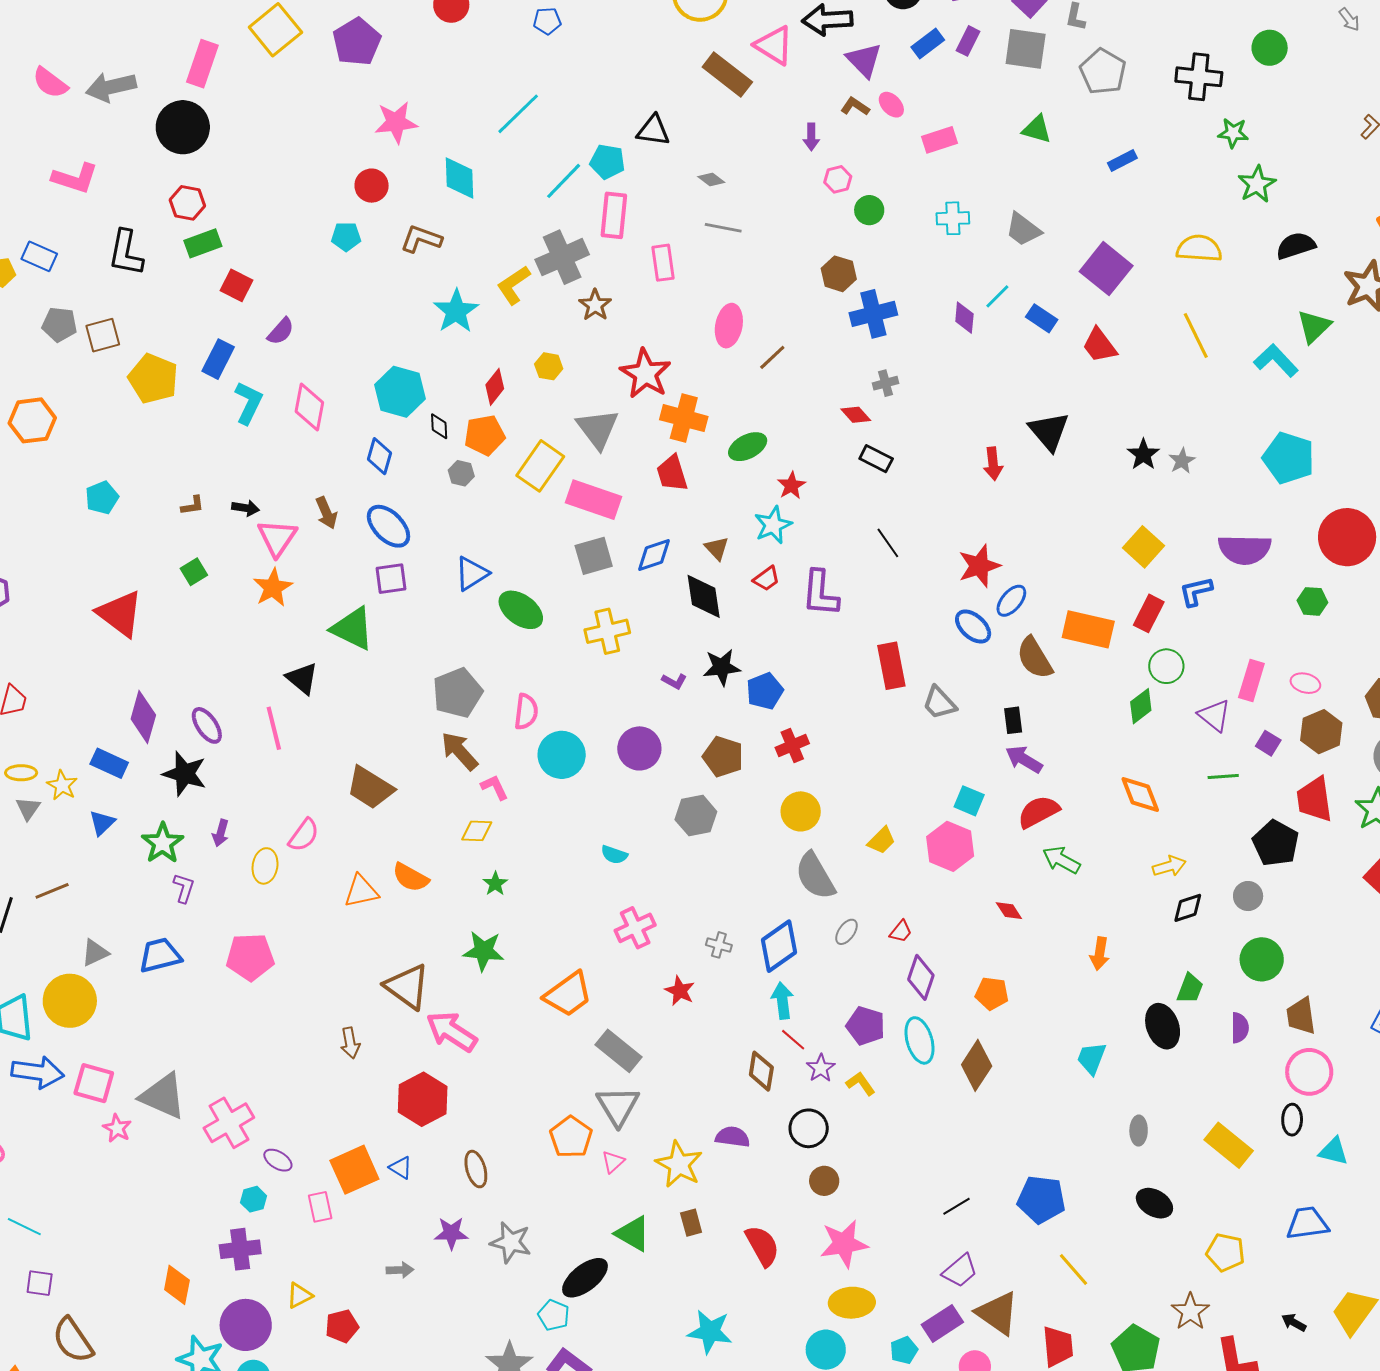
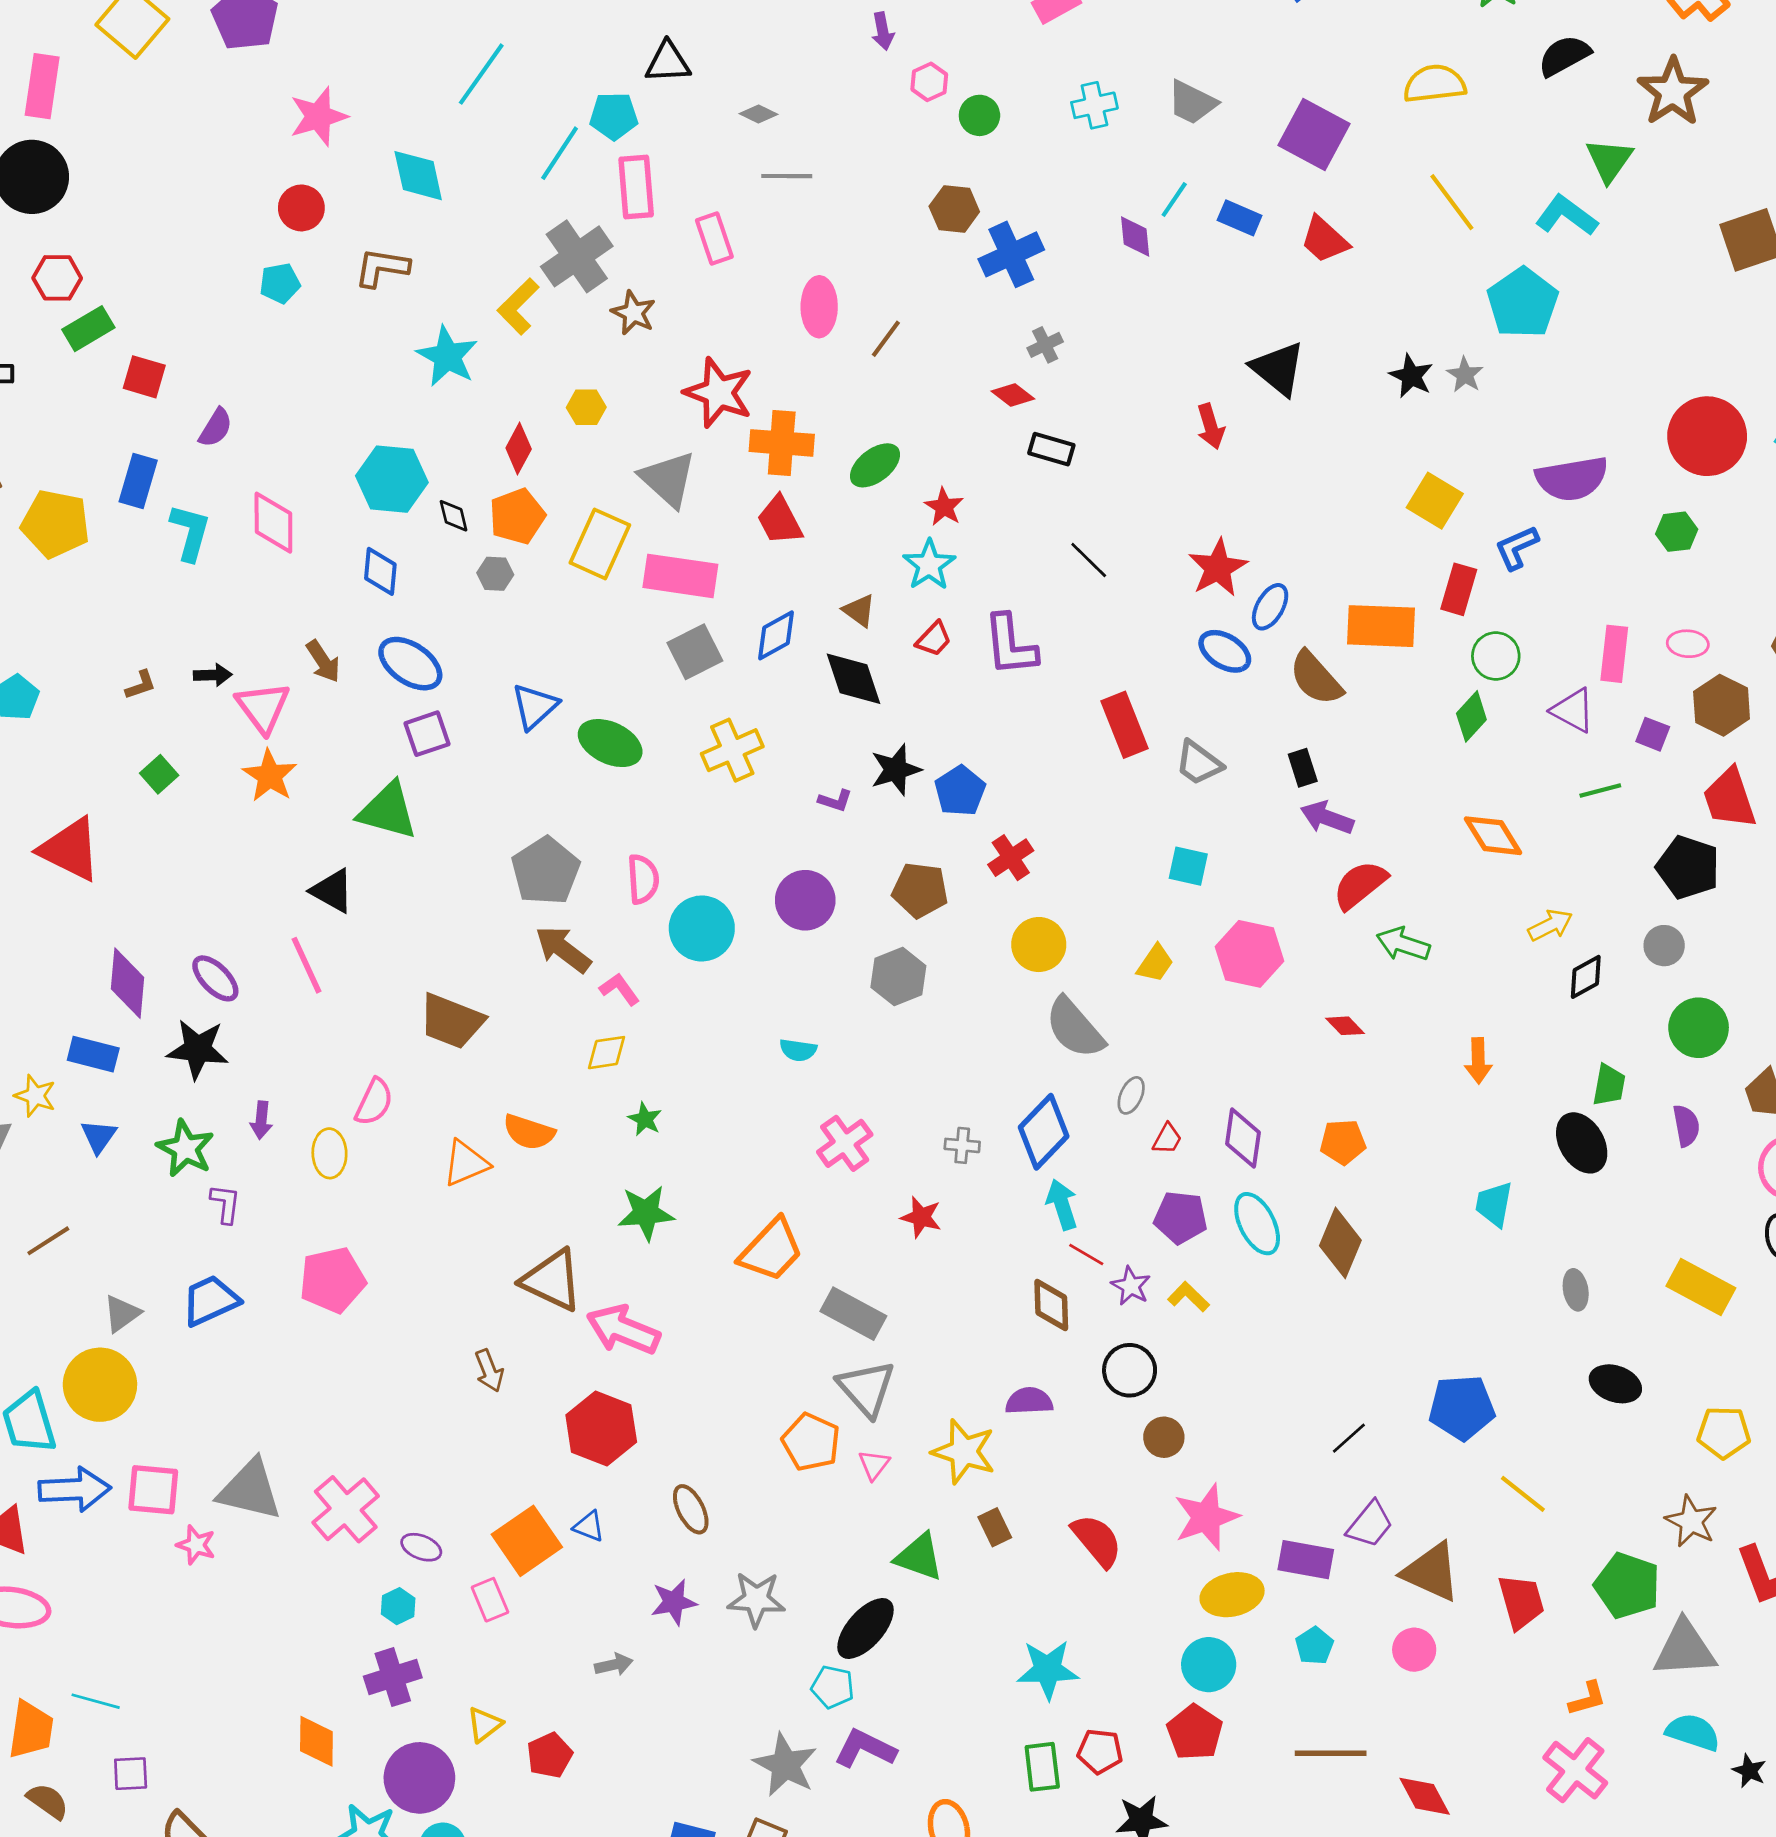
cyan pentagon: (1289, 458) -> (1523, 303), moved, turned 30
cyan square: (969, 801) -> (1188, 866), moved
red trapezoid: (901, 931) -> (1167, 1139), moved
purple rectangle: (942, 1323) -> (1306, 1560), moved, turned 54

